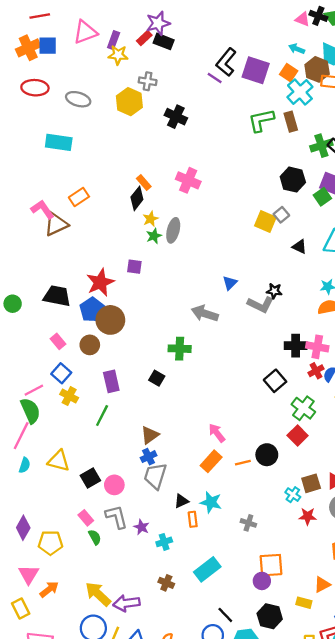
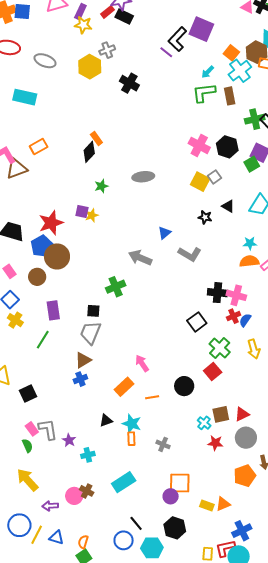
cyan arrow: (297, 49) -> (208, 72), moved, turned -72
purple square: (256, 70) -> (201, 29), moved
gray cross: (148, 81) -> (107, 50), turned -35
pink cross: (188, 180) -> (199, 145), moved
yellow star: (151, 219) -> (92, 215), moved
gray ellipse: (173, 230) -> (143, 177), moved, turned 65
black star: (274, 291) -> (205, 217), moved
green cross: (180, 349) -> (116, 287), turned -30
black square: (157, 378) -> (93, 311), turned -32
orange rectangle: (211, 461) -> (124, 387), moved
orange line: (243, 463) -> (152, 397), moved
gray trapezoid: (155, 476) -> (90, 333), moved
pink circle: (114, 485) -> (74, 496), moved
pink rectangle: (86, 518) -> (32, 429), moved
orange rectangle: (193, 519) -> (131, 439), moved
yellow arrow: (98, 594) -> (27, 480), moved
purple arrow: (126, 603) -> (50, 506), size x0.7
yellow rectangle: (304, 603) -> (207, 506), moved

